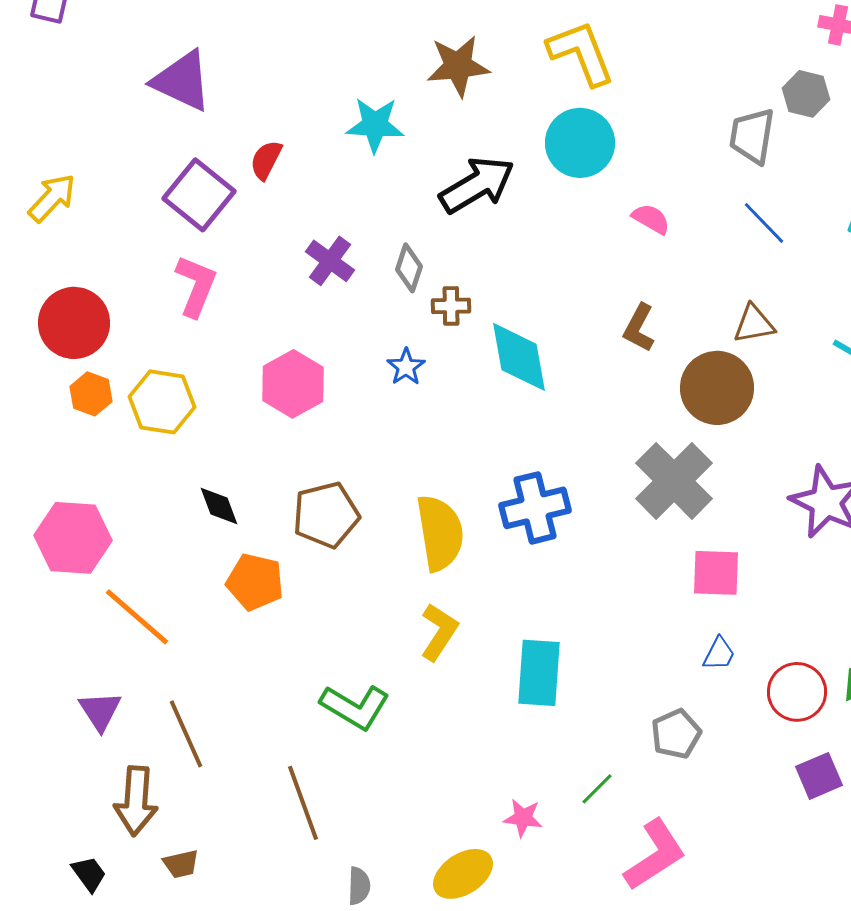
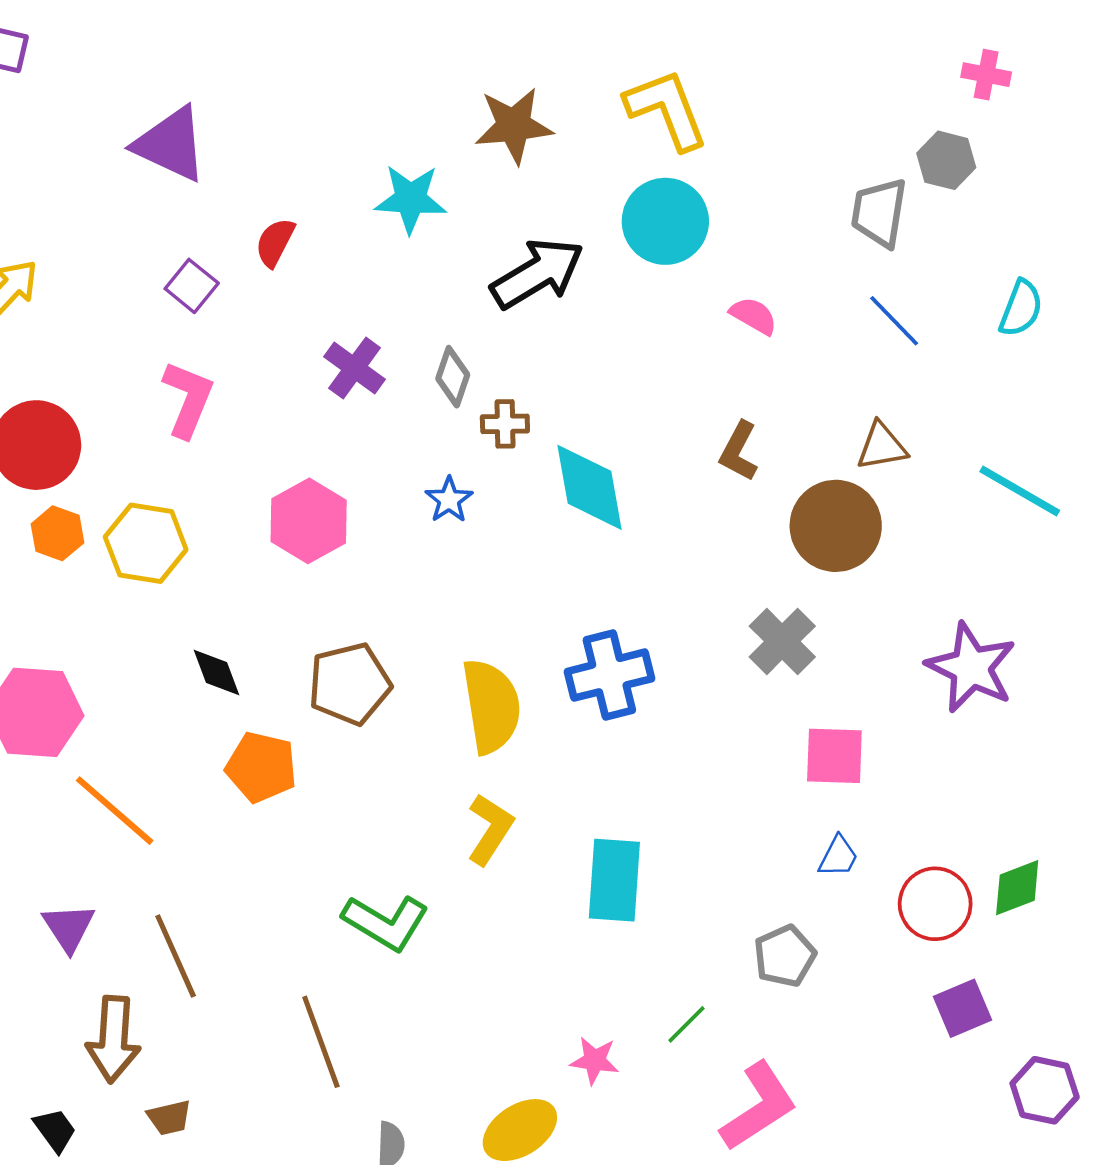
purple square: (199, 195) -> (192, 286), size x0.6
gray cross: (674, 481) -> (782, 641), size x0.7

